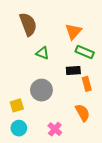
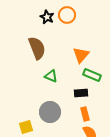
orange rectangle: (87, 84) -> (85, 114), moved

